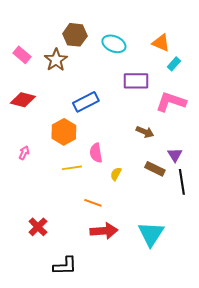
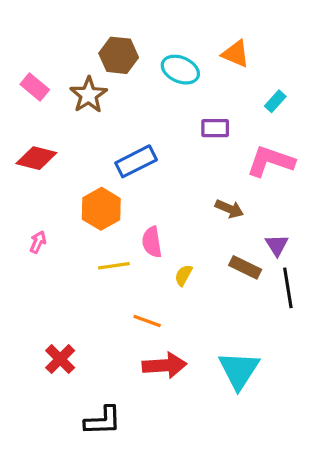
orange triangle: (161, 43) -> (236, 54), moved
purple rectangle: (136, 81) -> (215, 128), size x0.7

